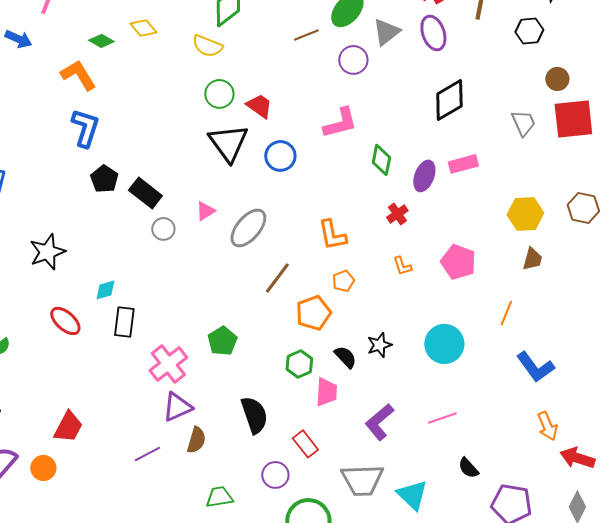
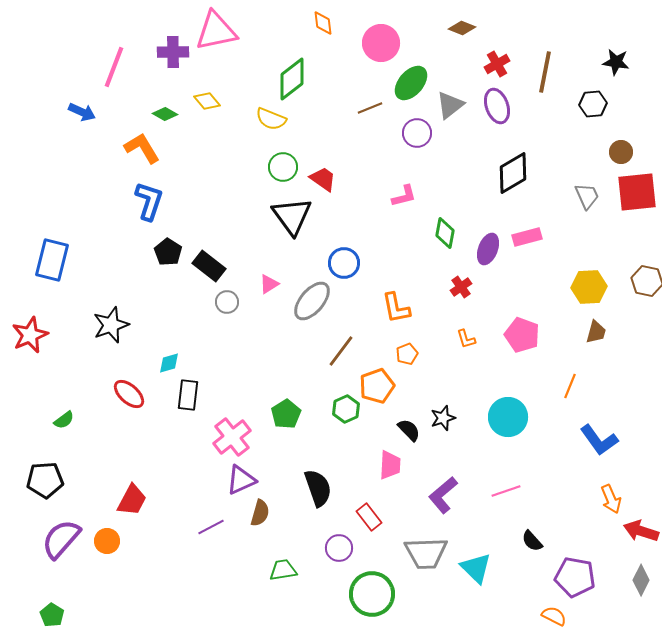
pink L-shape: (340, 123) -> (404, 196), size x0.7
blue circle: (280, 156) -> (344, 263), moved
green hexagon: (299, 364) -> (346, 409), moved

